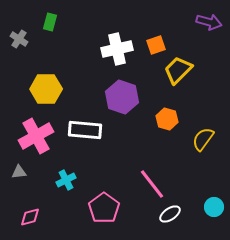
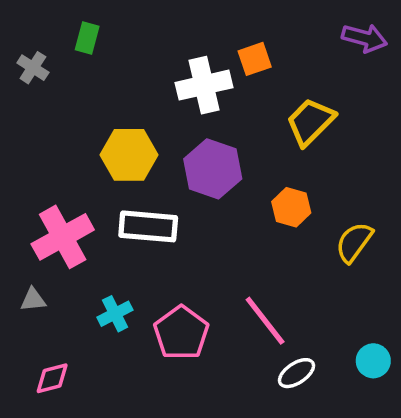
orange square: (156, 45) -> (255, 59), moved
yellow hexagon: (46, 89) -> (129, 155), moved
pink pentagon: (104, 208) -> (181, 333), moved

